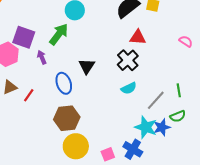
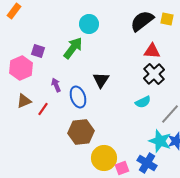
purple square: (24, 37) -> (38, 51), size x0.6
purple arrow: (42, 57) -> (56, 85), moved
black cross: (128, 60) -> (154, 74), moved
yellow circle: (76, 146) -> (104, 158), moved

